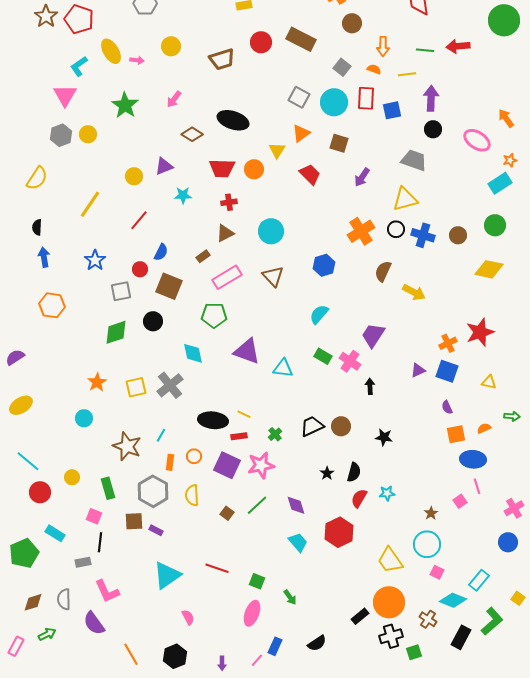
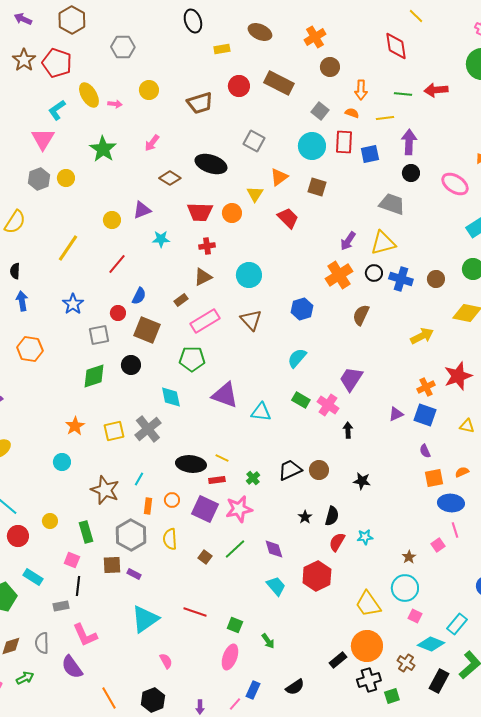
gray square: (299, 97) -> (254, 141), moved
purple arrow: (362, 177) -> (348, 241), moved
yellow arrow: (414, 292) -> (422, 336), moved, turned -55

